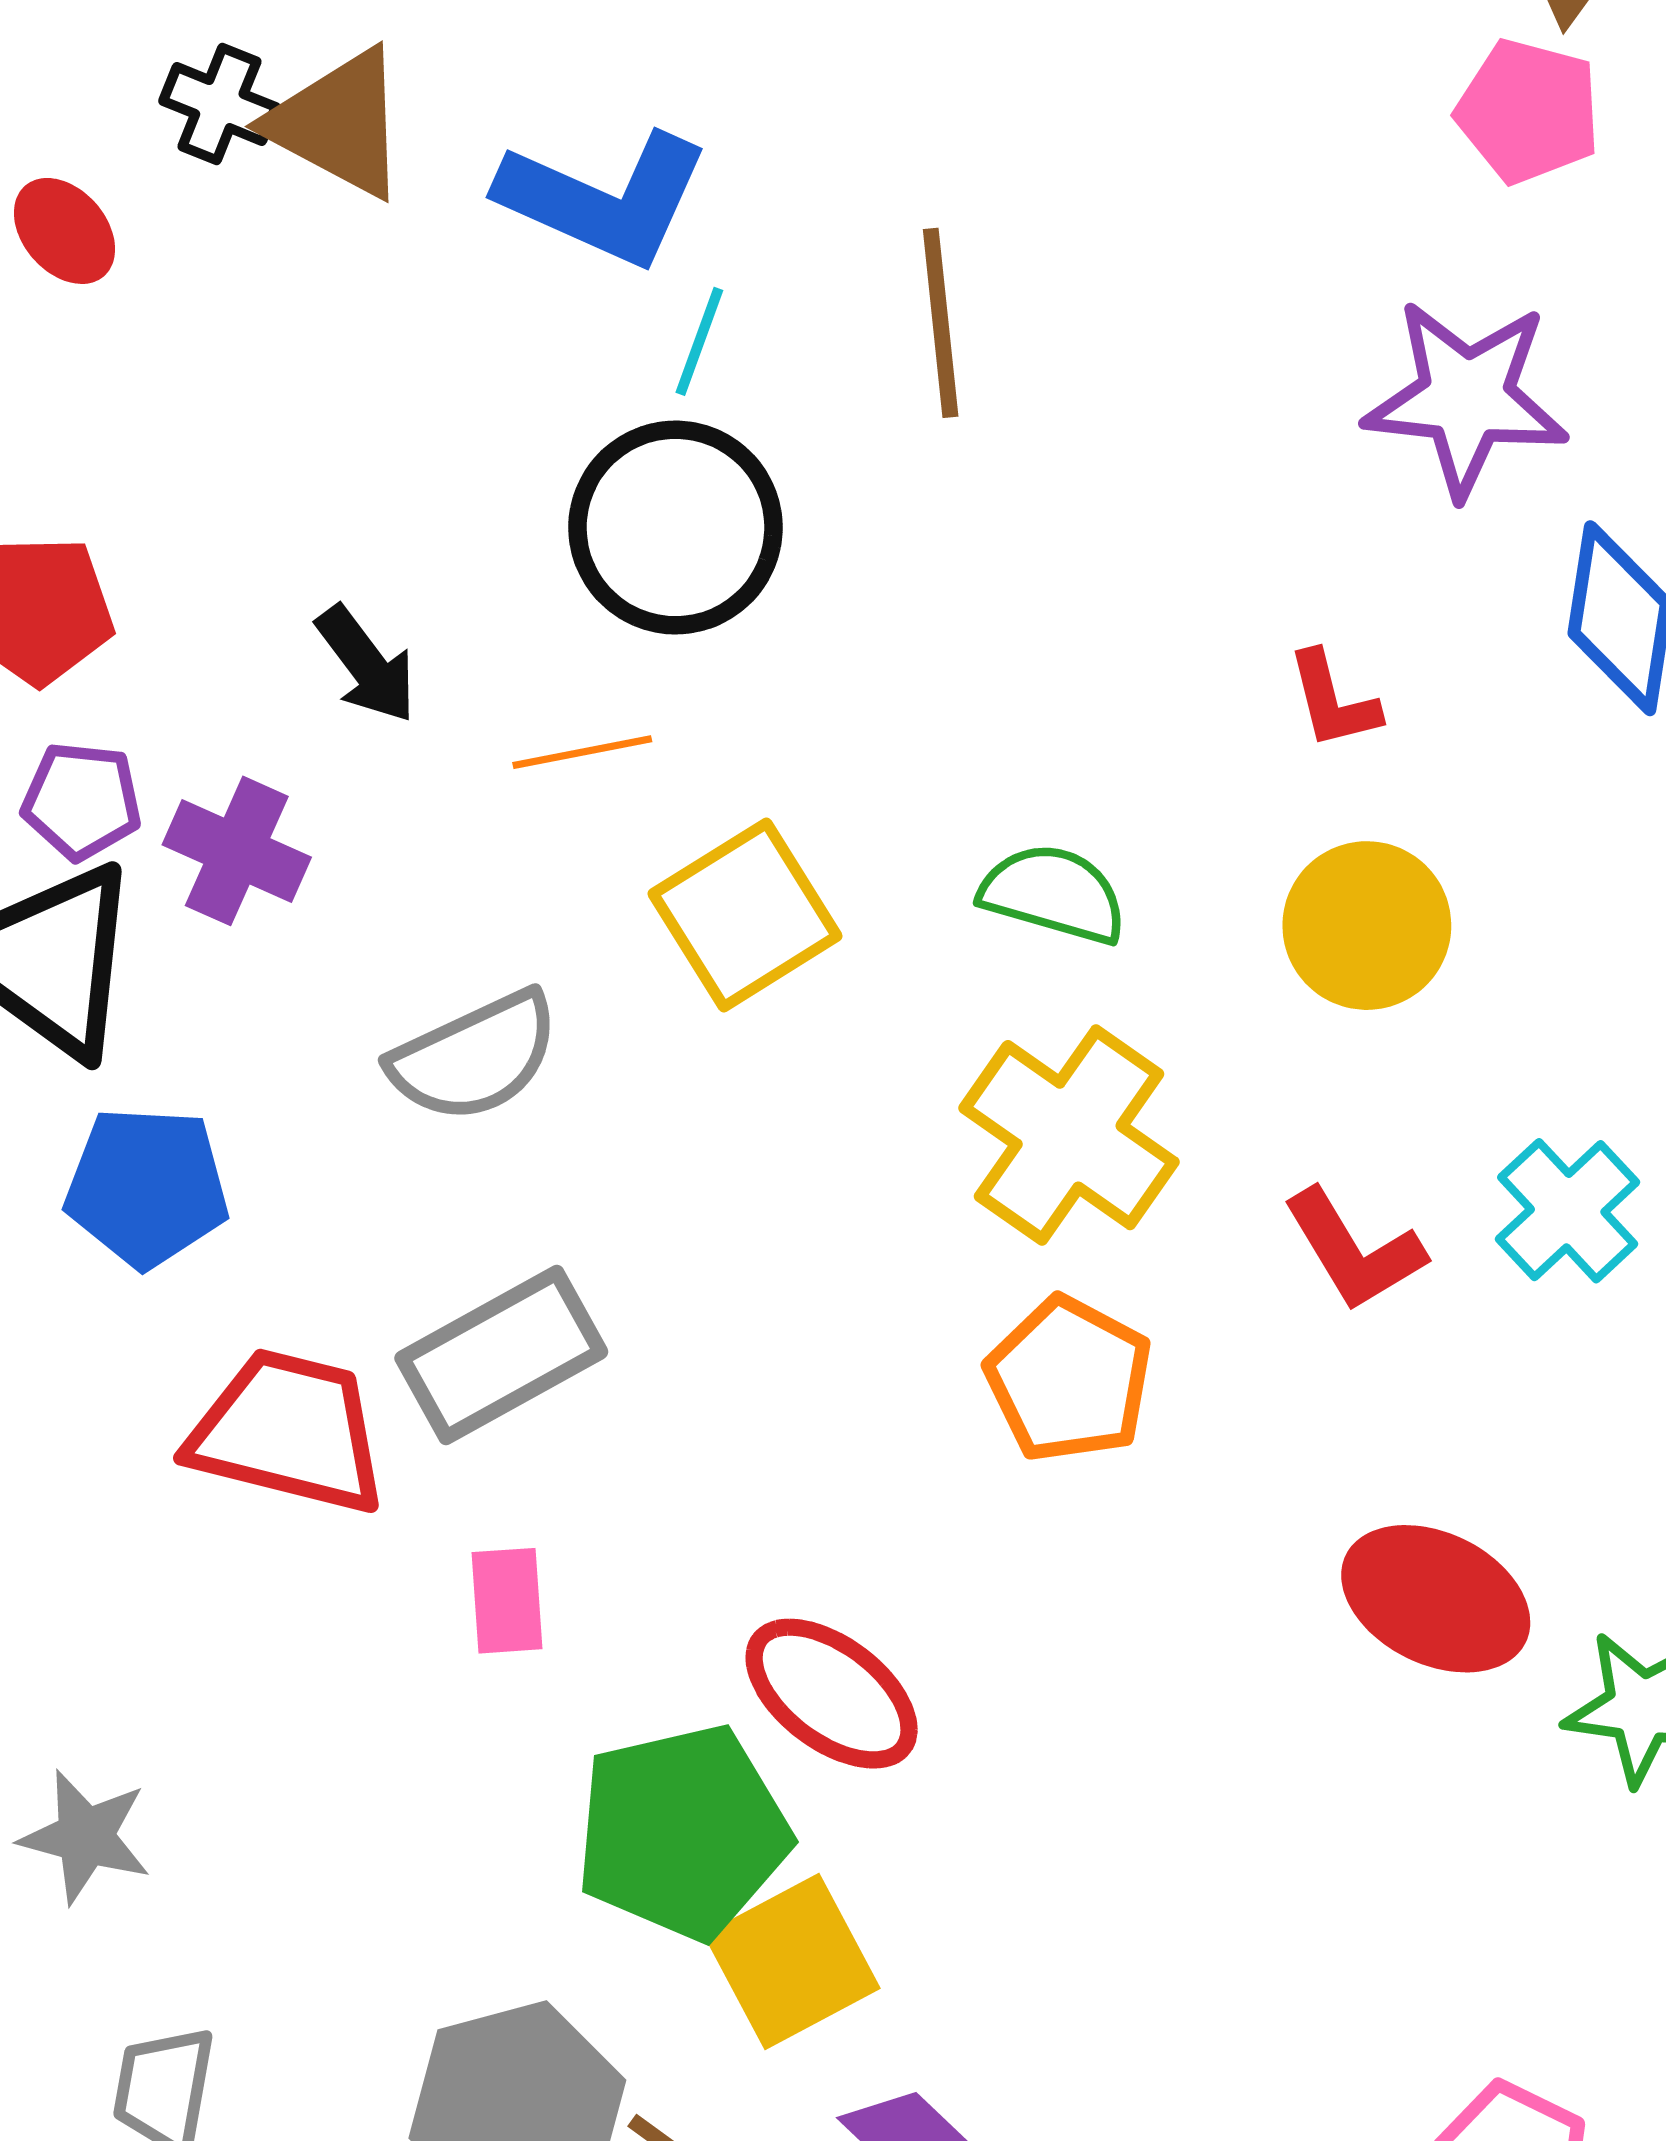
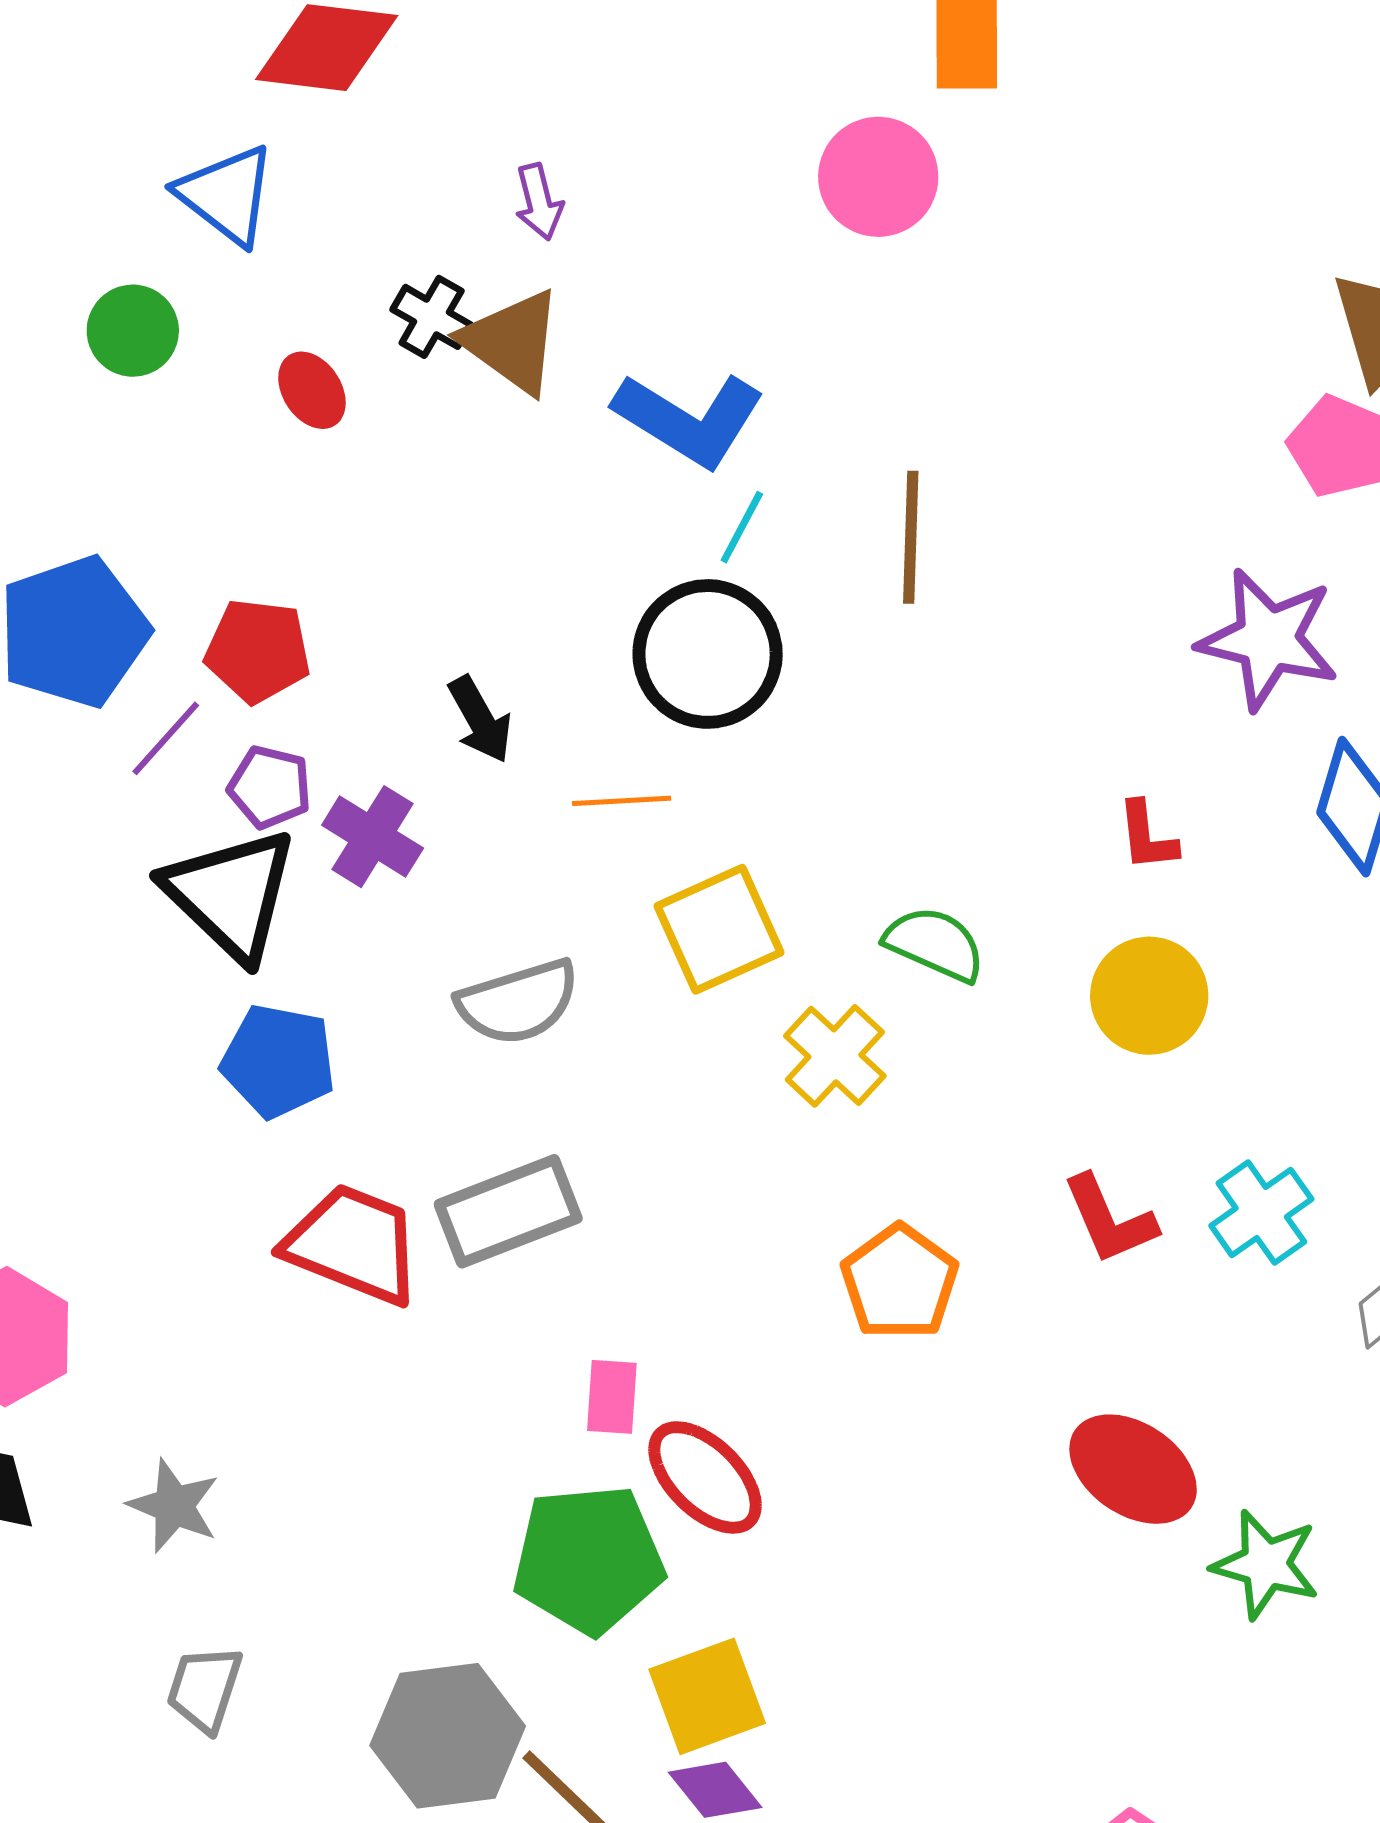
yellow cross: (1069, 1135) -> (835, 1056), moved, size x0.7
pink rectangle: (507, 1601) -> (612, 1397), moved
yellow square: (792, 1961) -> (707, 1696), moved

